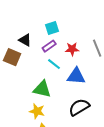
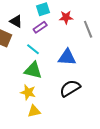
red star: (72, 49) -> (66, 17), moved
cyan line: (54, 64) -> (33, 49), moved

